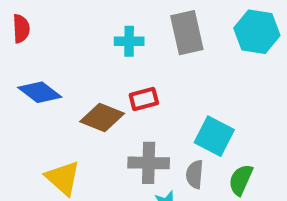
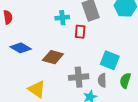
red rectangle: (144, 99) -> (80, 32), moved, turned -64

